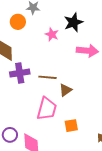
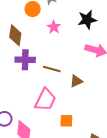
pink star: (52, 34) -> (54, 27), moved
brown triangle: (65, 90) -> (76, 81), moved

